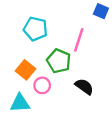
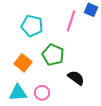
pink line: (79, 40) -> (71, 21), moved
pink circle: (42, 85) -> (42, 93), moved

